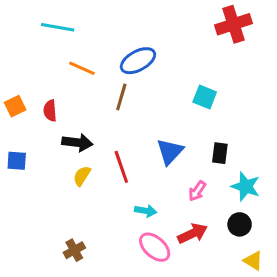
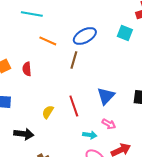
cyan square: (205, 97) -> (125, 33), moved
black arrow: (77, 143) -> (24, 134), moved
pink arrow: (197, 191) -> (109, 124), moved, turned -96

